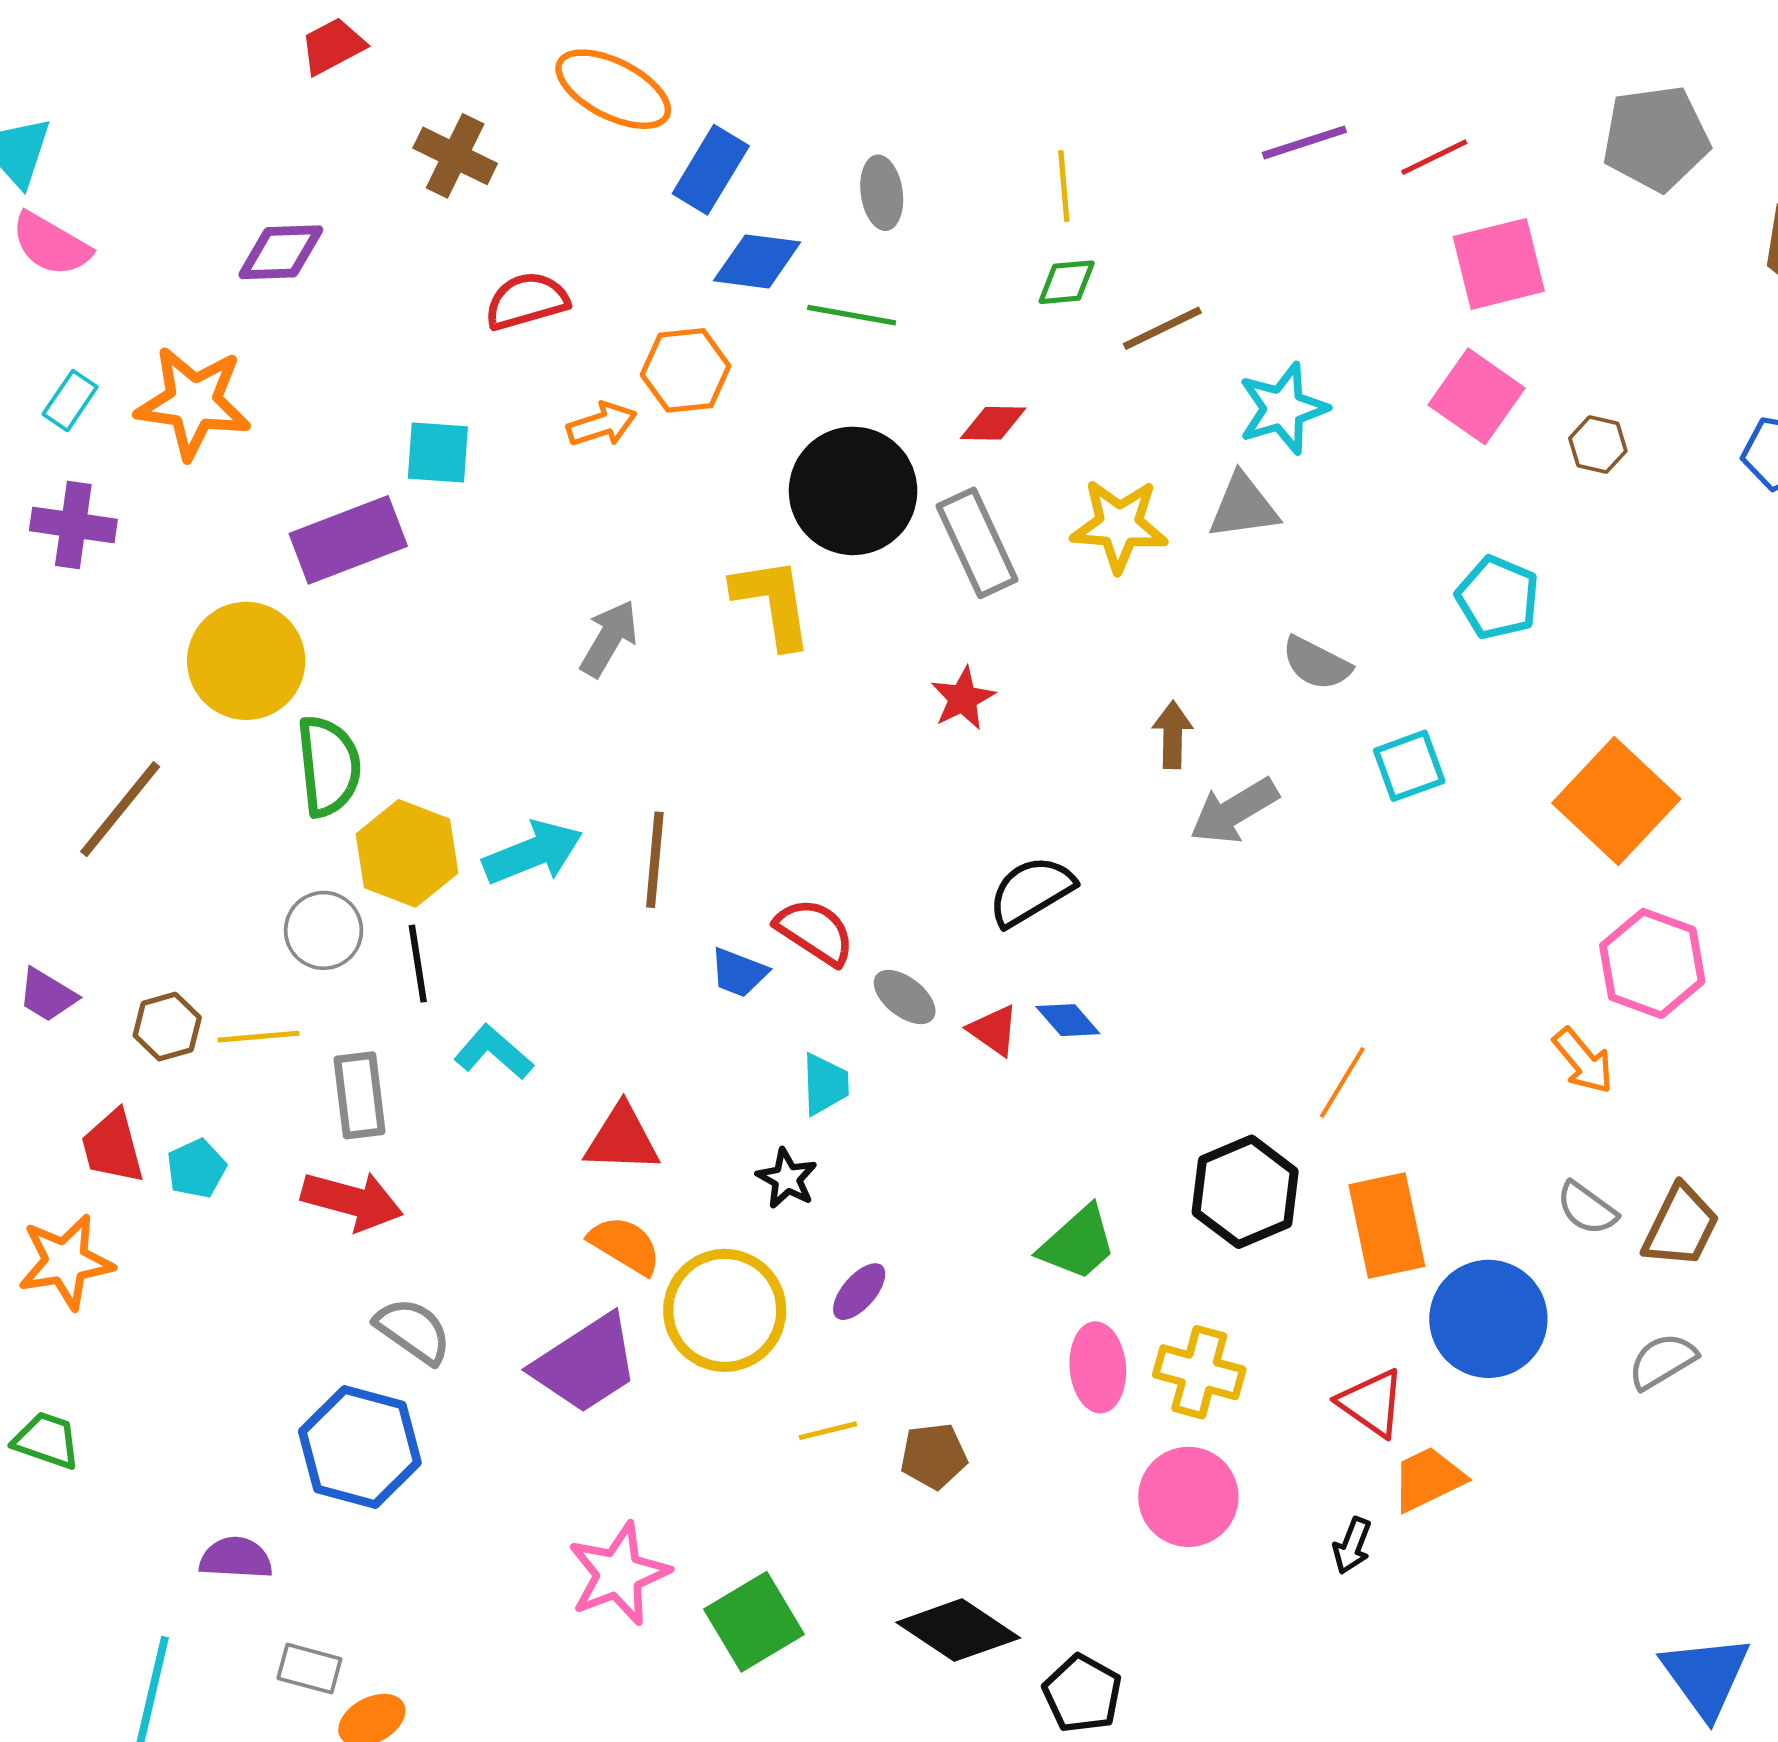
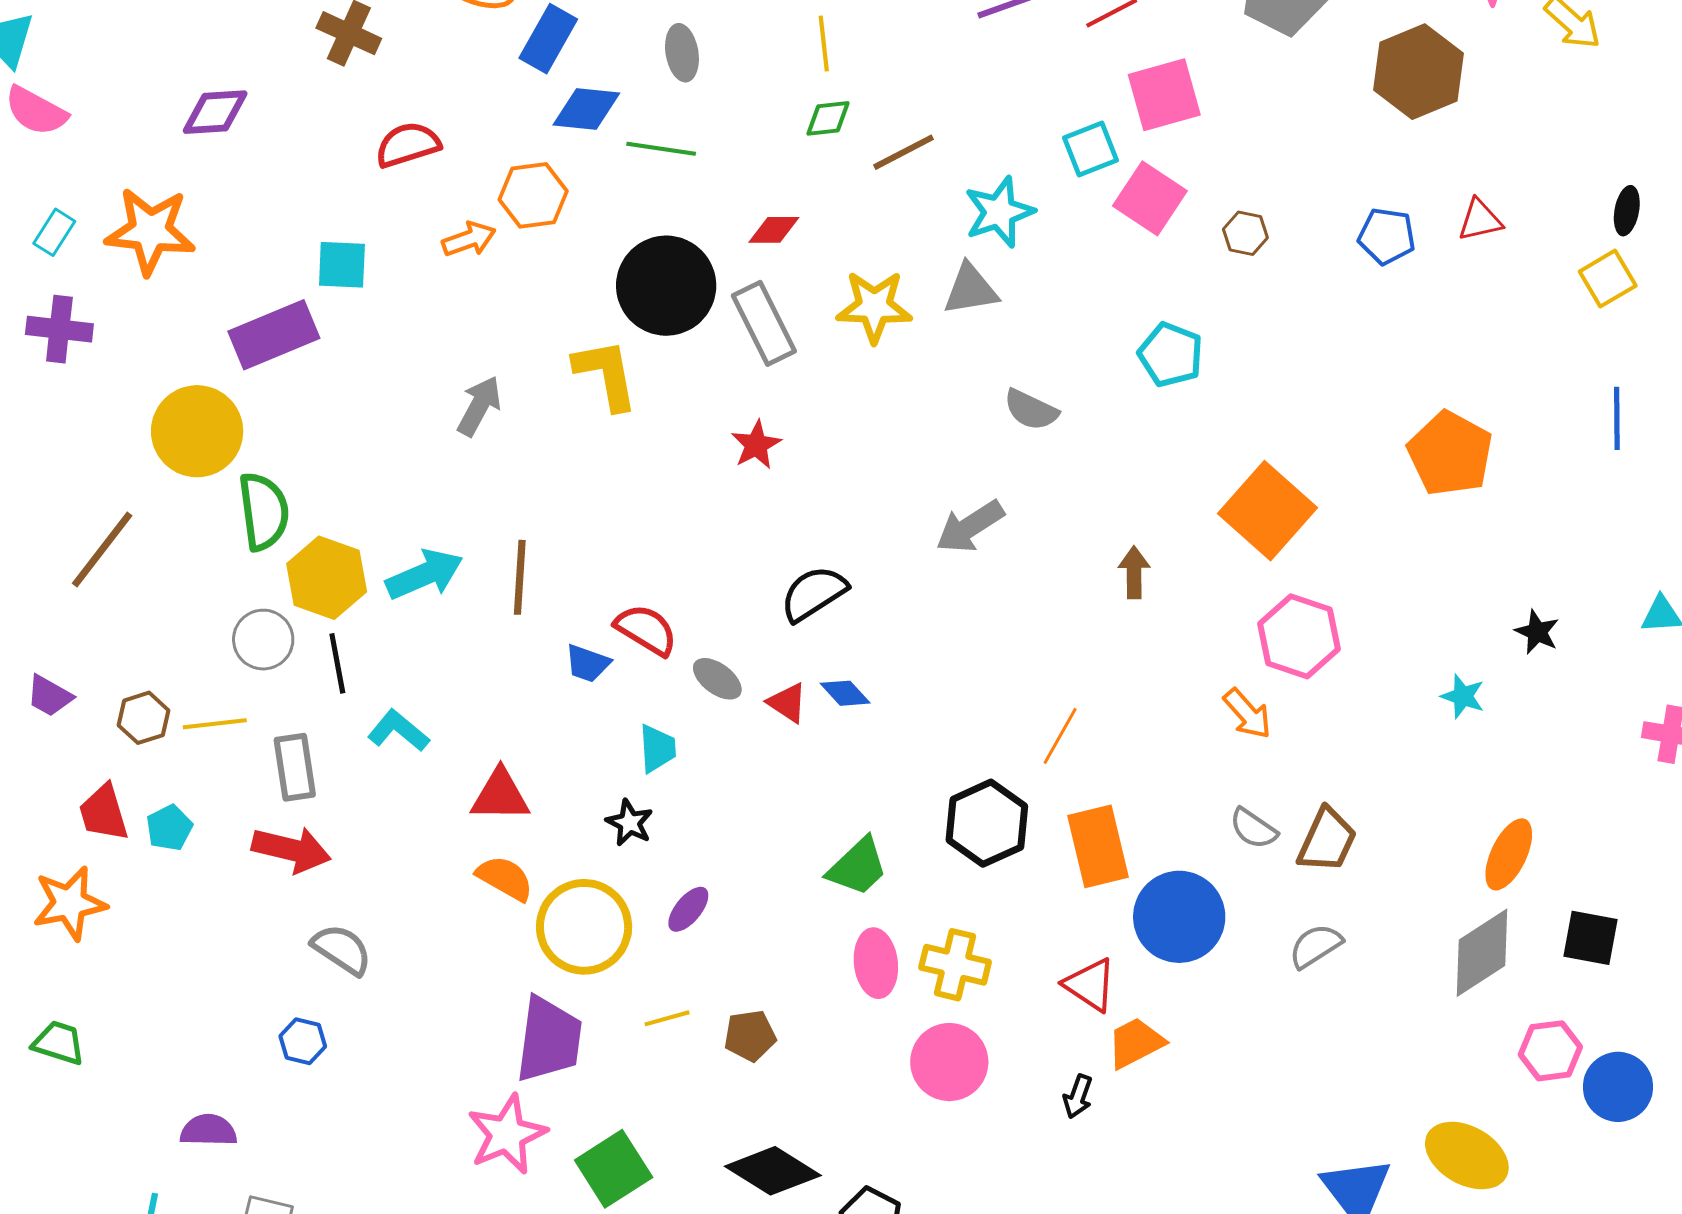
brown arrow: (1173, 735) -> (1134, 572), moved
cyan square: (1409, 766) -> (1091, 149), moved
purple trapezoid: (586, 1364) -> (549, 1039), moved, turned -48
blue hexagon: (360, 1447) -> (303, 1041), size x0.5

